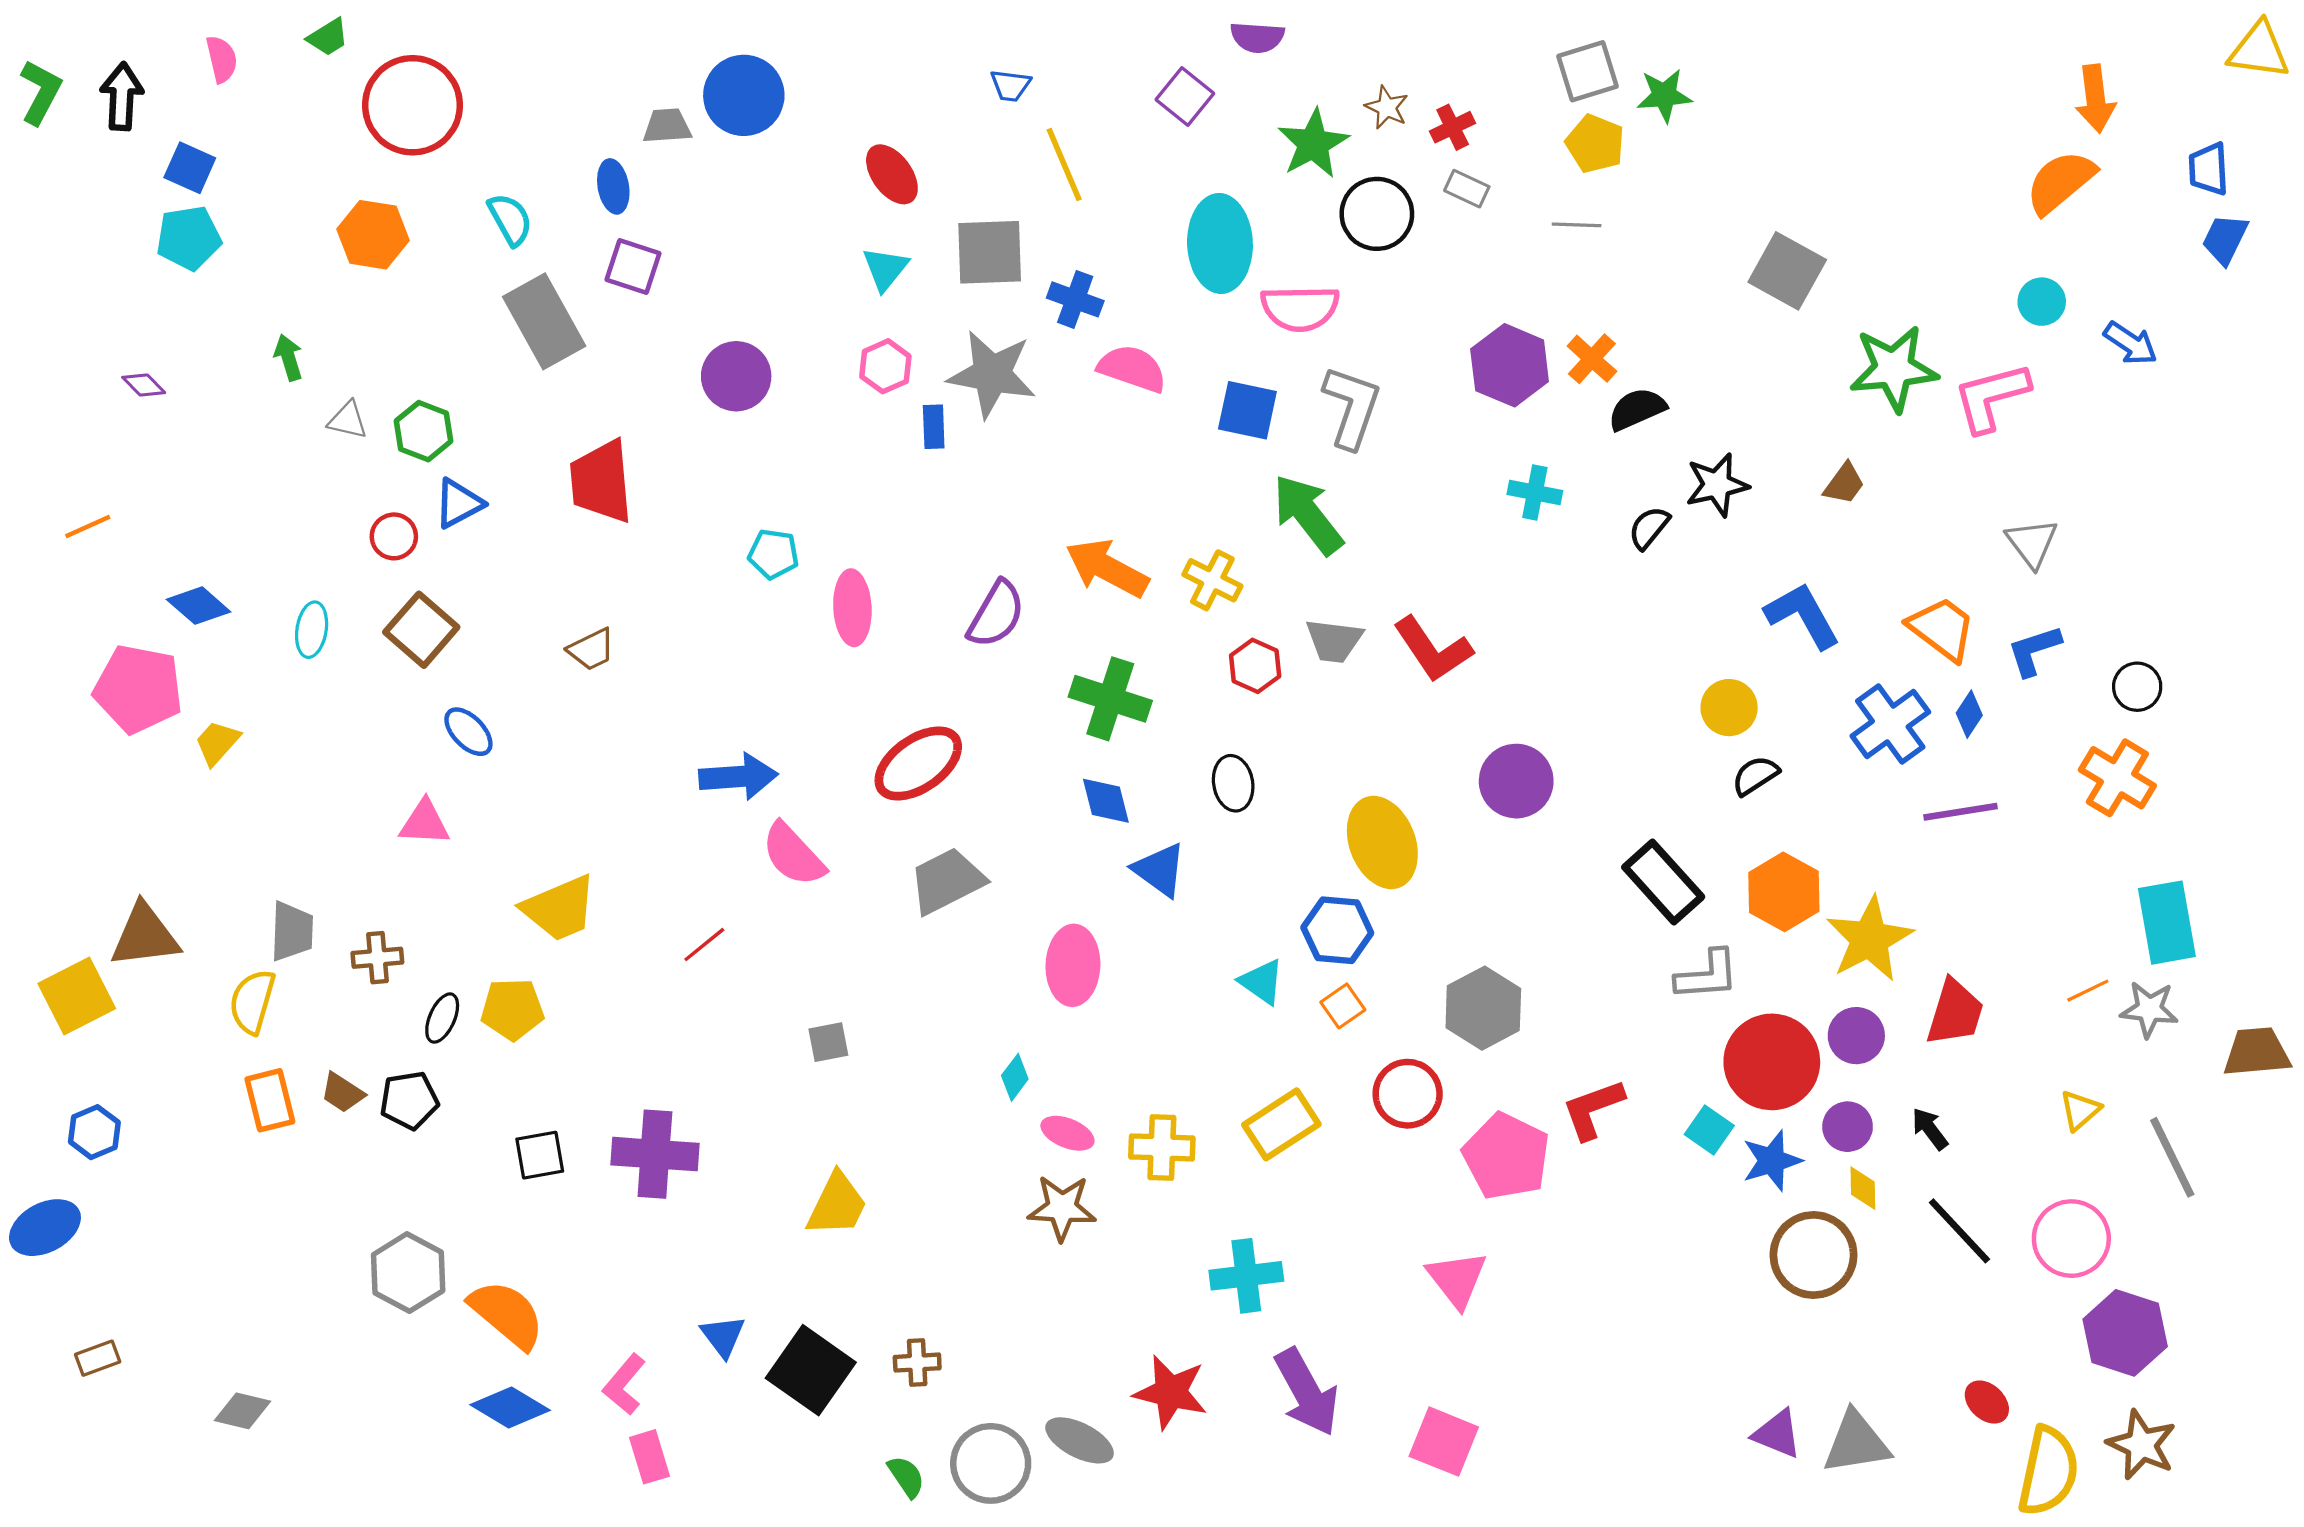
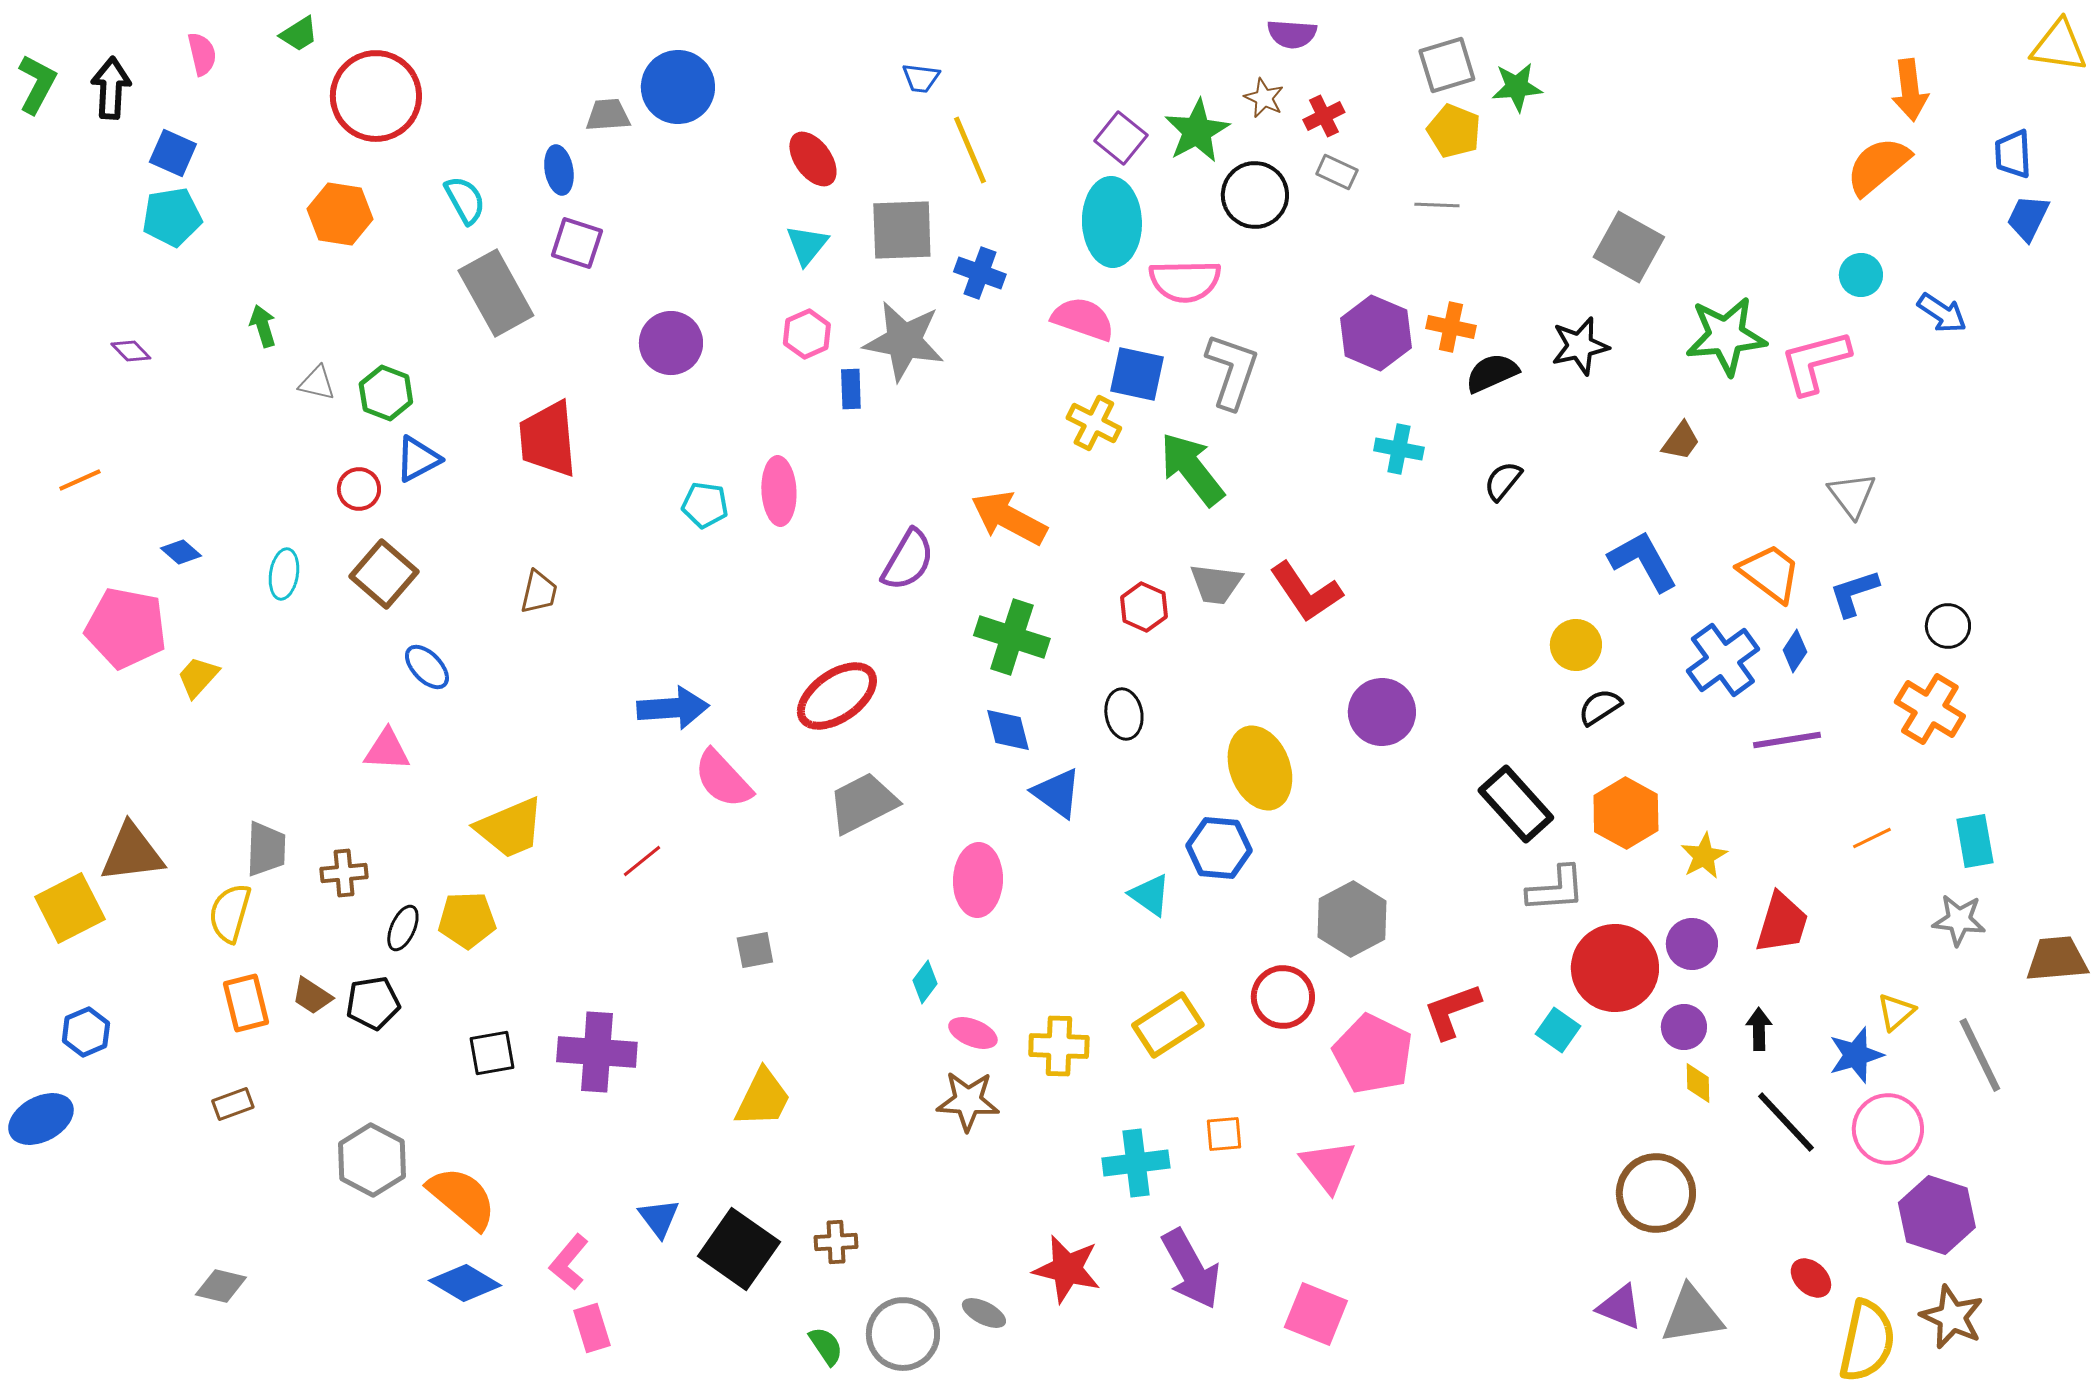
purple semicircle: (1257, 37) -> (1292, 34), moved
purple square: (1185, 96) -> (1121, 138), moved
orange cross: (1592, 359) -> (1451, 327), turned -30
pink semicircle: (1132, 369) -> (1083, 319), moved
black star: (1717, 485) -> (1580, 346), moved
yellow cross: (1212, 580) -> (1094, 423), moved
blue diamond: (199, 606) -> (181, 552), size x0.7
pink ellipse: (852, 608) -> (779, 491), moved
brown trapezoid: (591, 649) -> (539, 592), turned -51
cyan rectangle: (2167, 923) -> (1975, 841), size x0.7
yellow star: (1869, 939) -> (1704, 856), size x0.6
orange line: (2088, 991) -> (1872, 838), moved
orange square: (1343, 1006) -> (1224, 1134), moved, turned 30
black arrow: (1930, 1129) -> (1759, 1029), turned 36
blue star: (1772, 1161) -> (1856, 1055), moved
brown circle: (1814, 1255) -> (1656, 1193), moved
brown rectangle: (98, 1358) -> (233, 1104), moved
gray ellipse: (1080, 1440) -> (984, 1313), size x0.7

